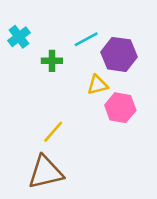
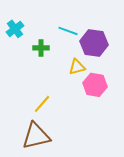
cyan line: (86, 39) -> (68, 31), turned 48

